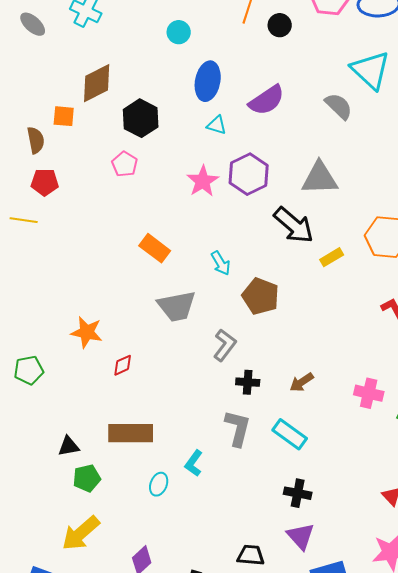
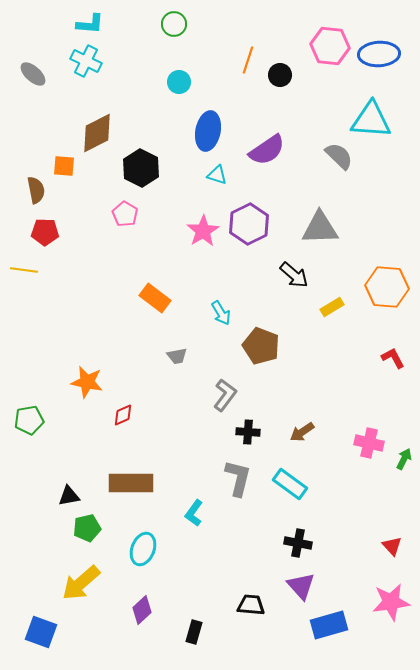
cyan triangle: (371, 70) -> (371, 120), turned -39
black arrow: (294, 225) -> (294, 275), size x0.7
gray trapezoid: (177, 306) -> (177, 356), size x0.5
cyan ellipse: (159, 484) -> (143, 549), moved, size x1.4

